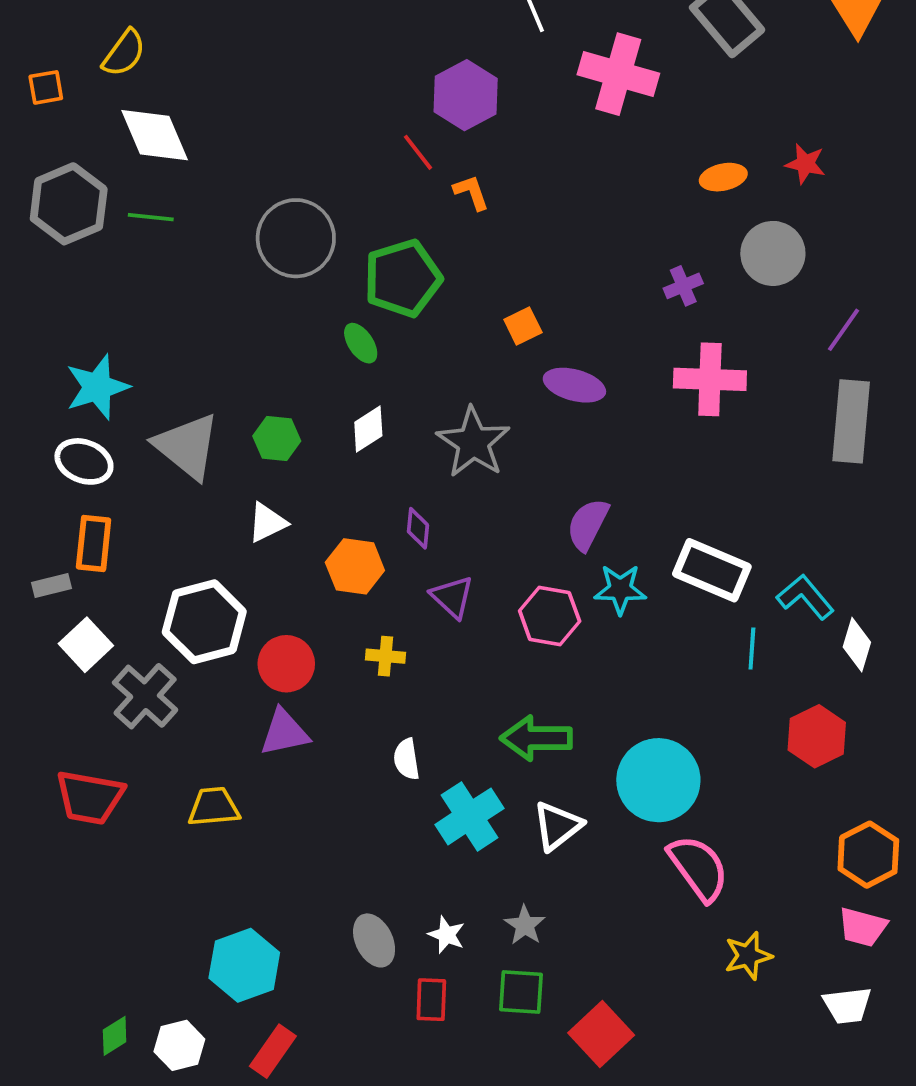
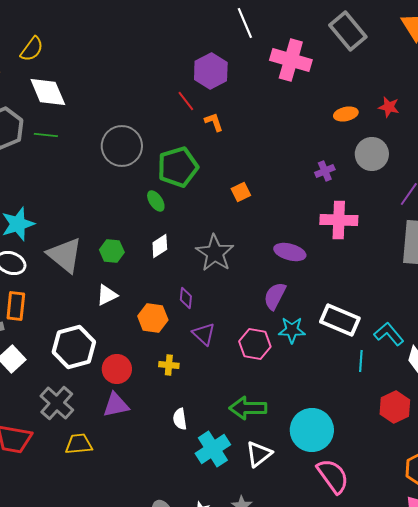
purple ellipse: (574, 385) -> (290, 252), moved
gray cross: (145, 696) -> (57, 403), moved

